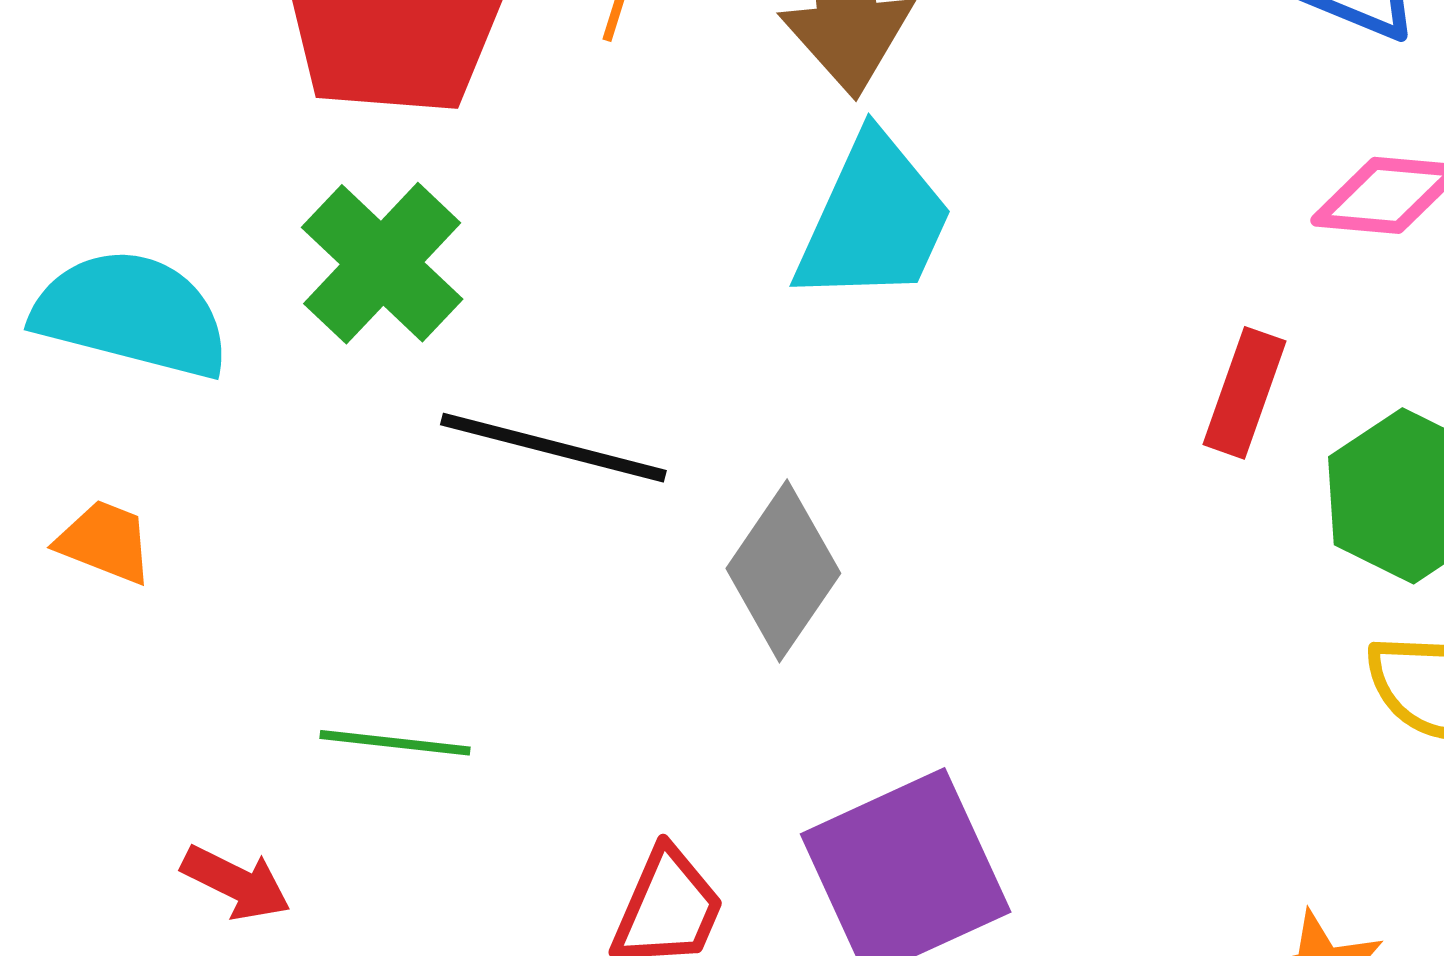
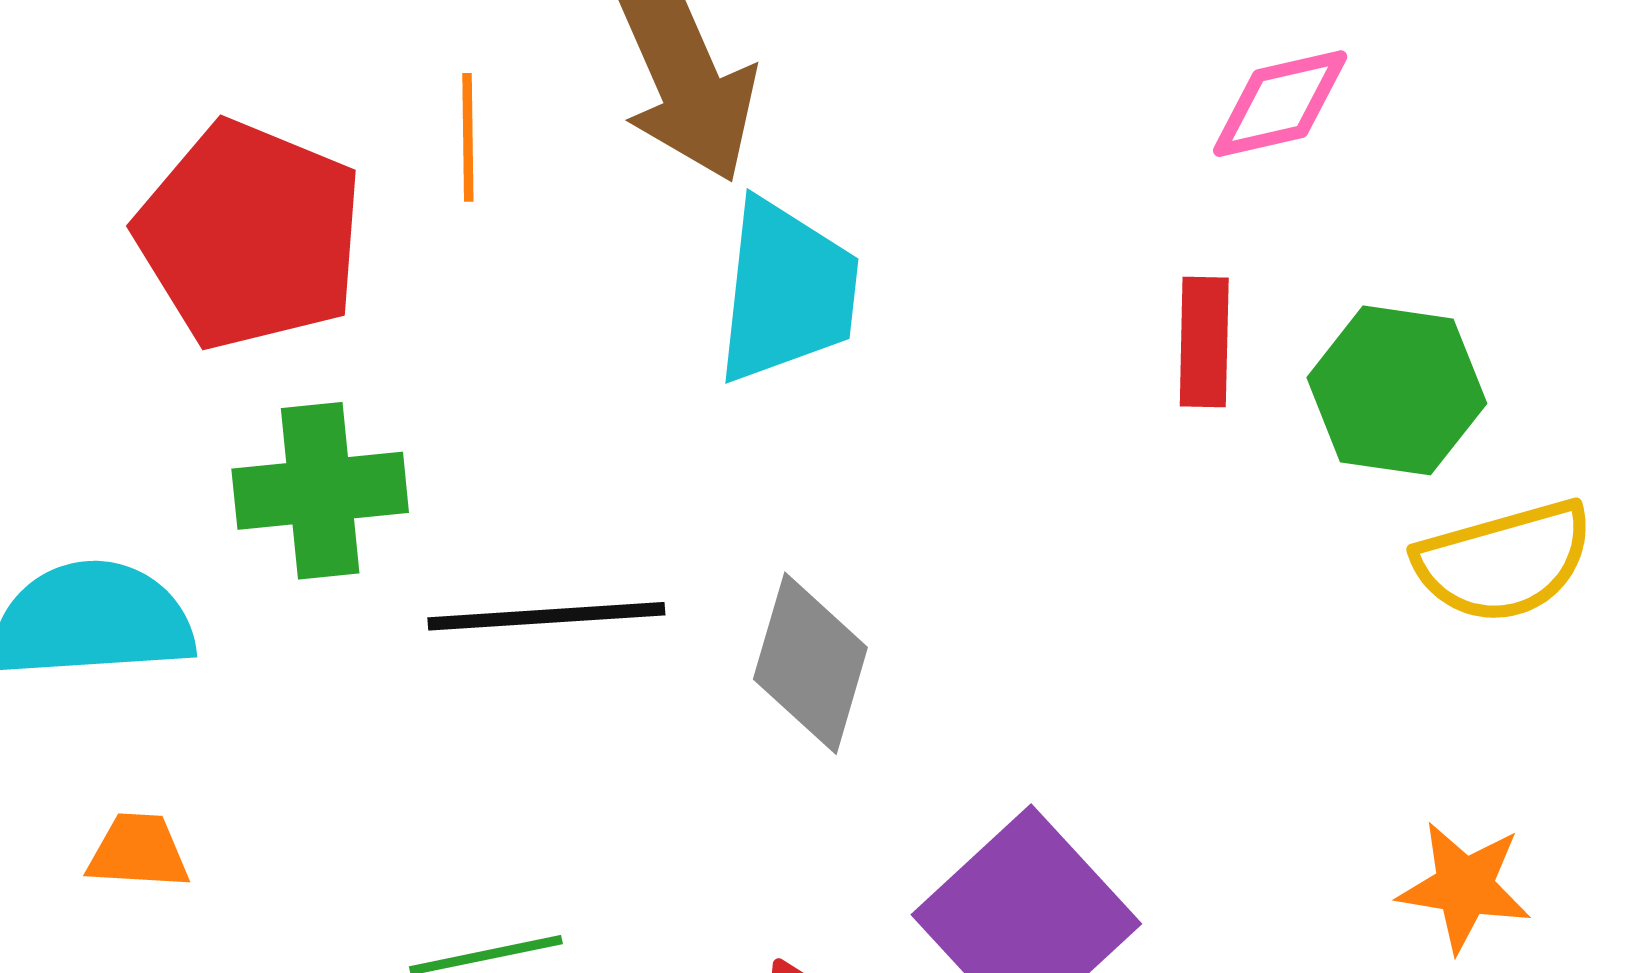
green cross: (382, 263) -> (320, 491), turned -31

